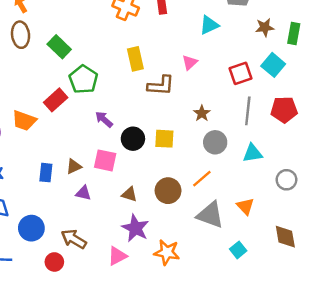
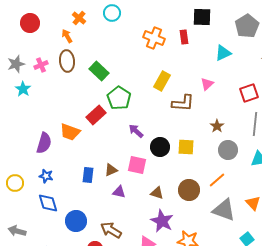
yellow rectangle: (135, 59) -> (162, 81), turned 42

